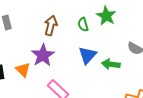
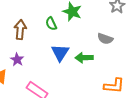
purple star: (43, 55) -> (17, 60), size x0.6

